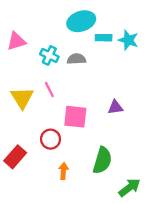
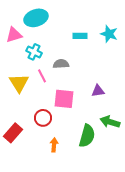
cyan ellipse: (81, 21) -> (36, 18), moved
cyan rectangle: (104, 38) -> (80, 36), moved
cyan cross: (49, 55) -> (34, 52), moved
gray semicircle: (76, 59) -> (61, 64), moved
green arrow: (129, 187) -> (110, 122), moved, turned -126

